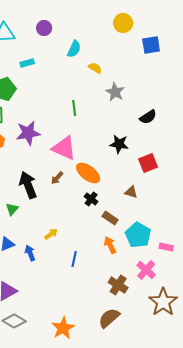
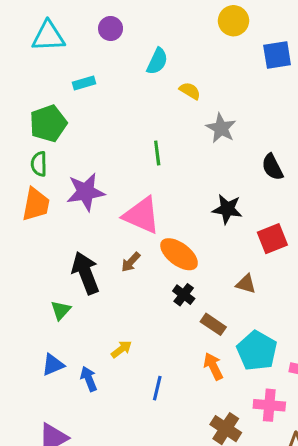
black semicircle: (148, 117) -> (272, 167), turned 96
pink cross: (146, 270) -> (269, 405), turned -36

